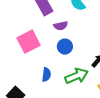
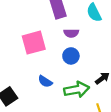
blue semicircle: (46, 75) -> (45, 81), turned 104

